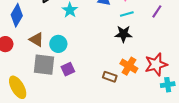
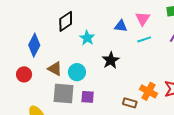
black star: (123, 34) -> (111, 60), moved, turned -30
purple square: (68, 69) -> (88, 97), turned 32

